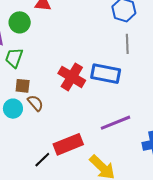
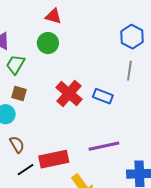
green circle: (20, 22) -> (48, 43), moved
blue rectangle: (106, 74) -> (103, 96), size x0.7
brown semicircle: (35, 103) -> (17, 144), moved

